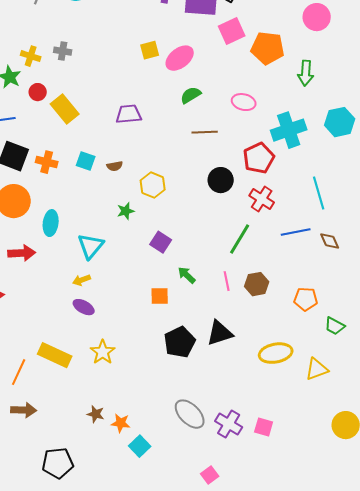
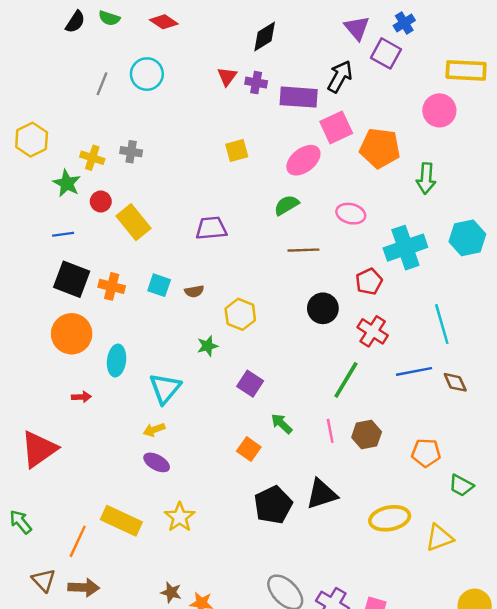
pink ellipse: (180, 58) -> (303, 160), moved
red pentagon: (259, 158) -> (369, 282), size x0.7
red arrow: (22, 253) -> (81, 397), size x0.6
orange square: (160, 296) -> (249, 449), turned 36

